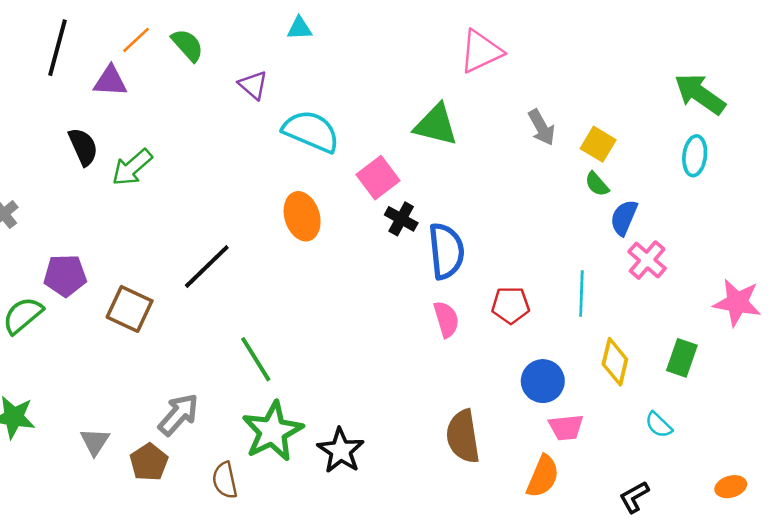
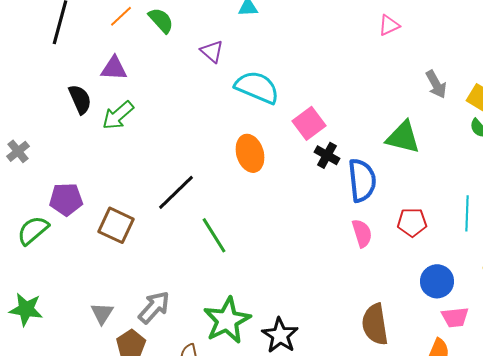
pink triangle: (481, 51) -> (389, 25), size x0.6
purple triangle: (110, 81) -> (114, 68), moved
green triangle: (436, 125) -> (403, 137), moved
green line: (256, 359) -> (214, 235), moved
gray triangle: (95, 442) -> (102, 313), moved

